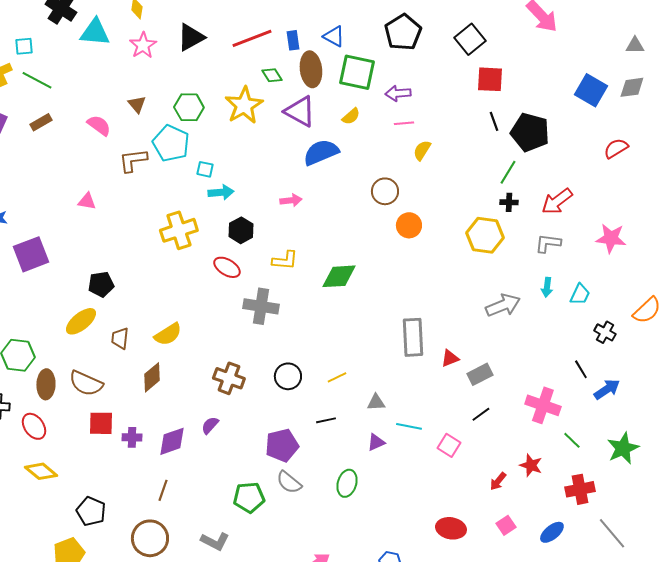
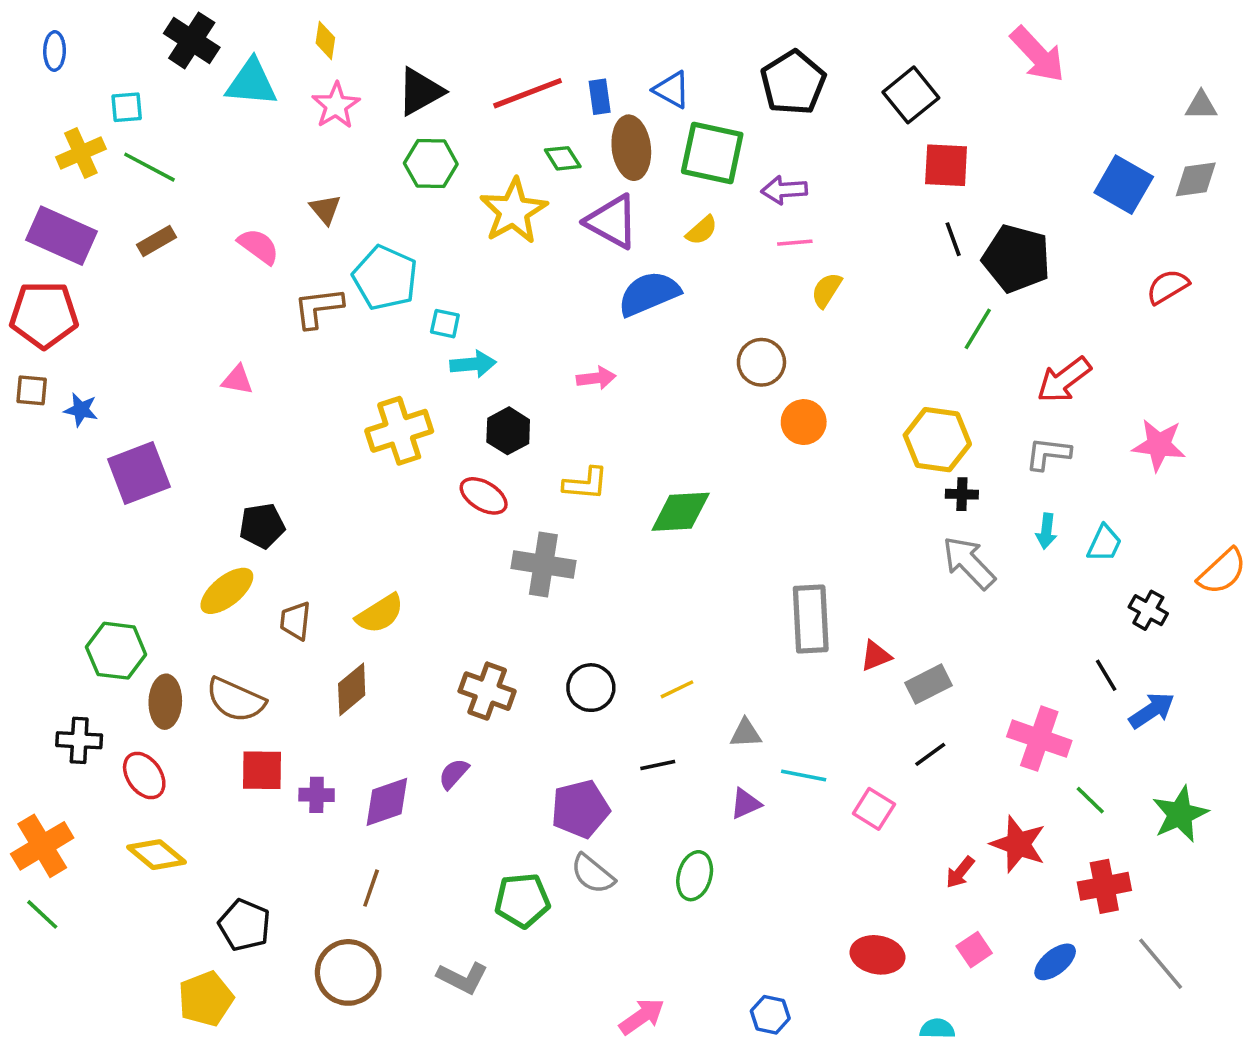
green hexagon: (189, 107) -> (431, 164), moved
black cross: (509, 202) -> (962, 494), moved
gray arrow: (503, 305) -> (969, 563), turned -112
red star: (531, 465) -> (1018, 844), size x1.4

